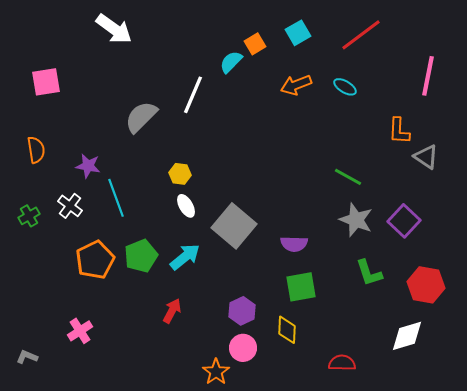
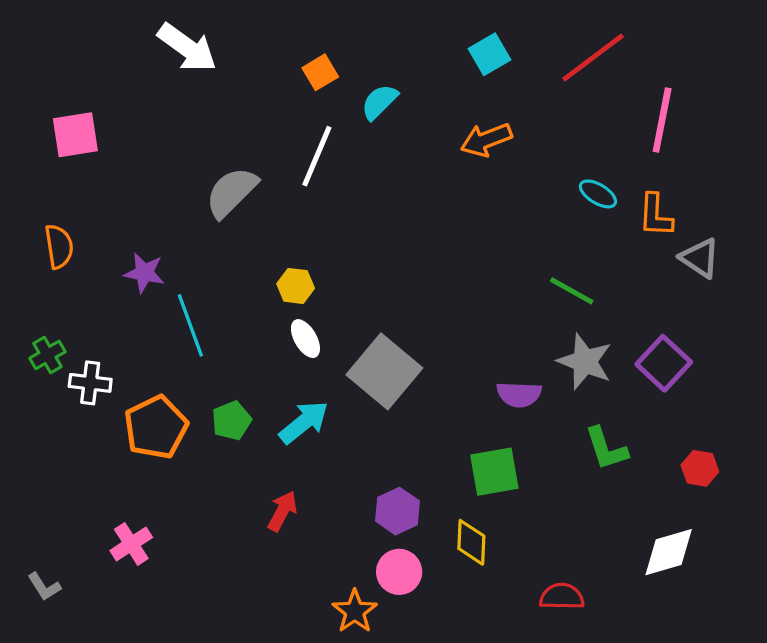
orange square: (255, 44) -> (320, 72), moved
pink line: (428, 76) -> (662, 120), moved
cyan ellipse: (345, 87) -> (598, 194), moved
white cross: (70, 206) -> (90, 383), moved, turned -30
purple semicircle: (294, 244) -> (519, 394), moved
green pentagon: (141, 256) -> (231, 421), size x0.7
red hexagon: (426, 285) -> (700, 468), size x0.6
gray L-shape: (27, 357) -> (44, 587), turned -145

